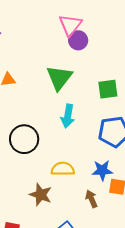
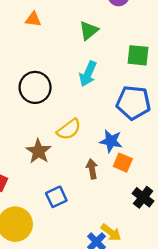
green triangle: (59, 78) -> (89, 30), size x0.7
yellow semicircle: (63, 169) -> (69, 129), turned 130

